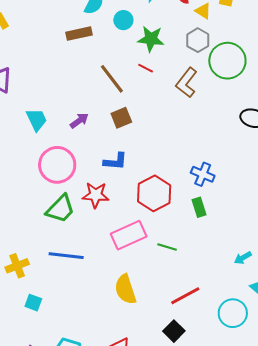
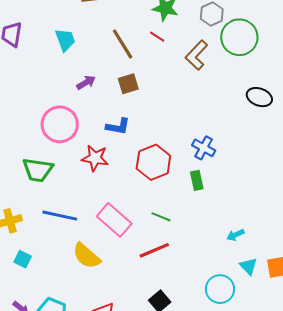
cyan trapezoid: (37, 120) -> (65, 40), moved
green trapezoid: (60, 209) -> (38, 170), moved, turned 48
pink rectangle: (129, 235) -> (114, 220), moved, turned 60
yellow semicircle: (125, 289) -> (87, 256), moved, turned -36
red line: (185, 296) -> (154, 250), moved

